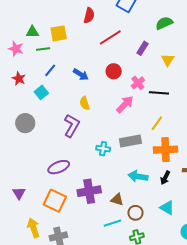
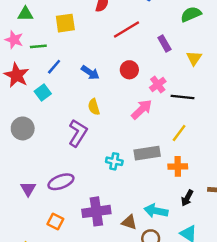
green triangle: (32, 32) -> (25, 14), moved
purple rectangle: (142, 48) -> (164, 43), turned -64
green line: (43, 49) -> (38, 46), moved
red star: (19, 79) -> (17, 75), size x1.5
orange cross: (165, 150) -> (178, 166), moved, size x0.7
cyan arrow: (138, 176) -> (156, 211), moved
purple triangle: (19, 193) -> (28, 189), moved
orange square: (55, 201) -> (55, 221), size x0.6

